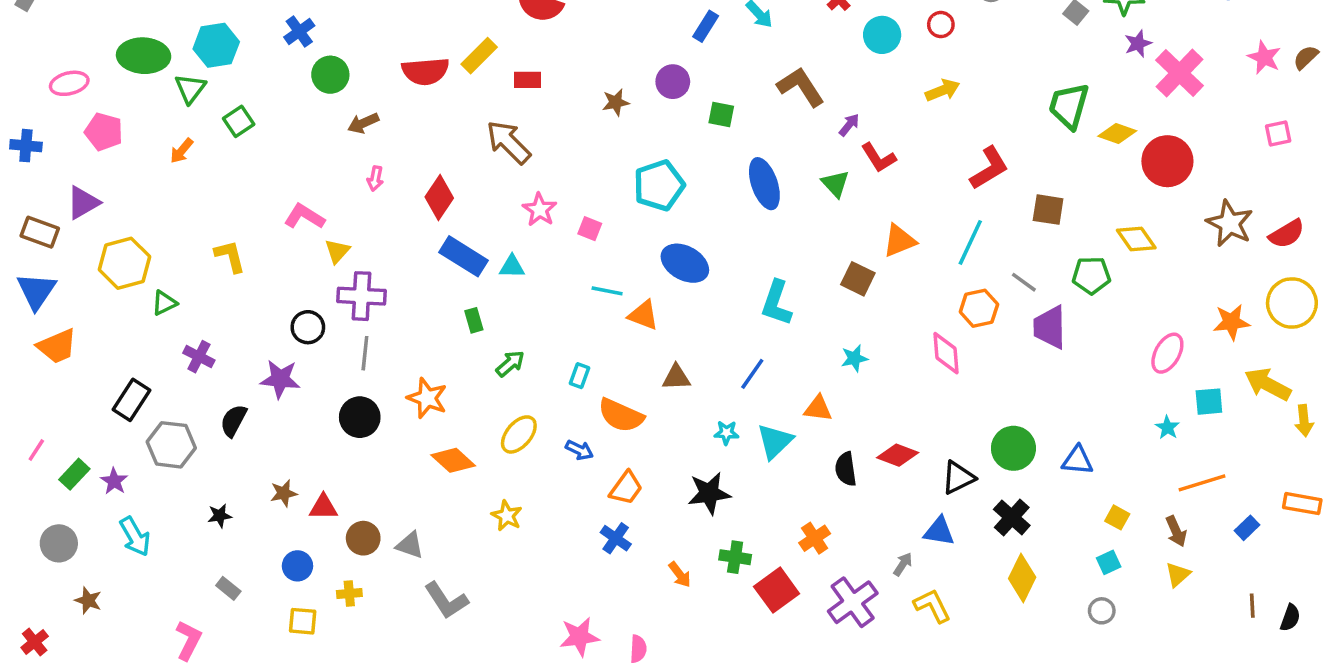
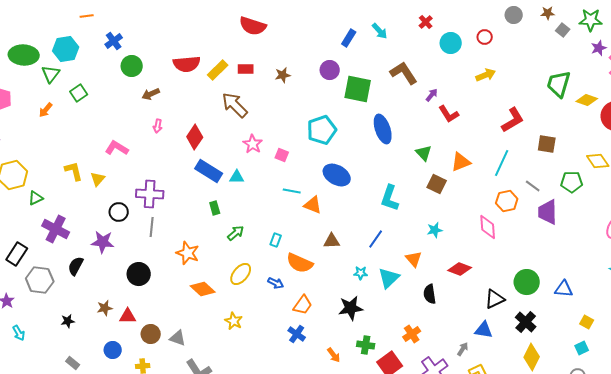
yellow rectangle: (479, 56) -> (218, 70), moved
brown star: (616, 102) -> (283, 75), moved
green square: (721, 114) -> (358, 89), size x1.8
green triangle: (835, 184) -> (424, 153), moved
yellow triangle: (337, 251) -> (98, 179), moved
purple cross: (199, 357) -> (56, 229), size x1.5
orange triangle: (818, 408) -> (414, 259), turned 42
black circle: (360, 417) -> (139, 274), moved
red diamond: (898, 455) -> (460, 269), moved
cyan arrow: (135, 536) -> (19, 333), size x0.7

